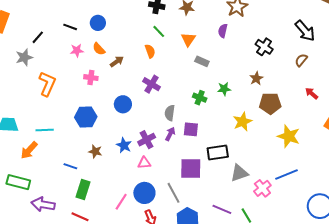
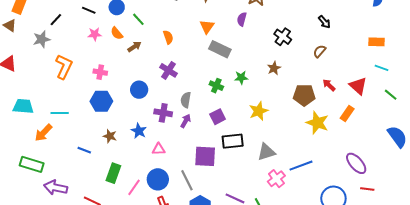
green line: (159, 31) -> (138, 19), moved
black arrow: (305, 31) -> (324, 22), size x0.6
gray rectangle: (202, 61) -> (220, 49), size x1.5
pink cross: (91, 78) -> (100, 72), moved
brown pentagon: (270, 103) -> (304, 95), moved
purple square: (191, 129) -> (218, 117), moved, turned -35
yellow star: (289, 136) -> (317, 123), moved
purple cross: (147, 140) -> (163, 113), moved, turned 36
gray triangle: (239, 173) -> (266, 152), moved
green rectangle: (83, 189) -> (113, 173), moved

